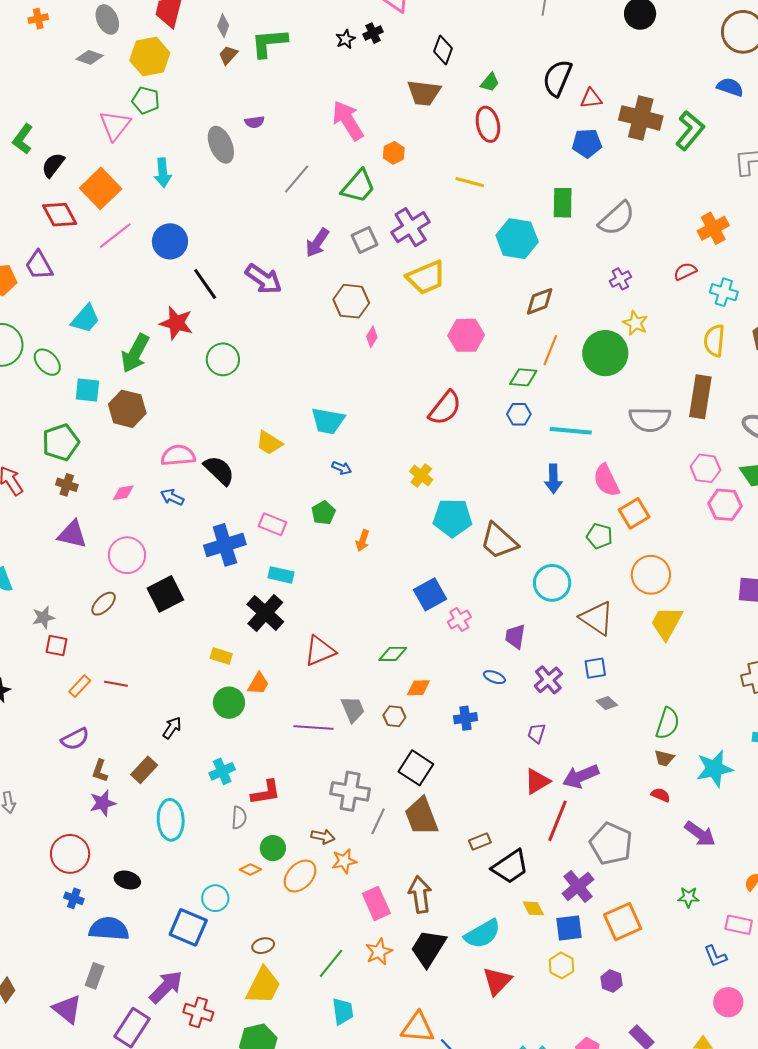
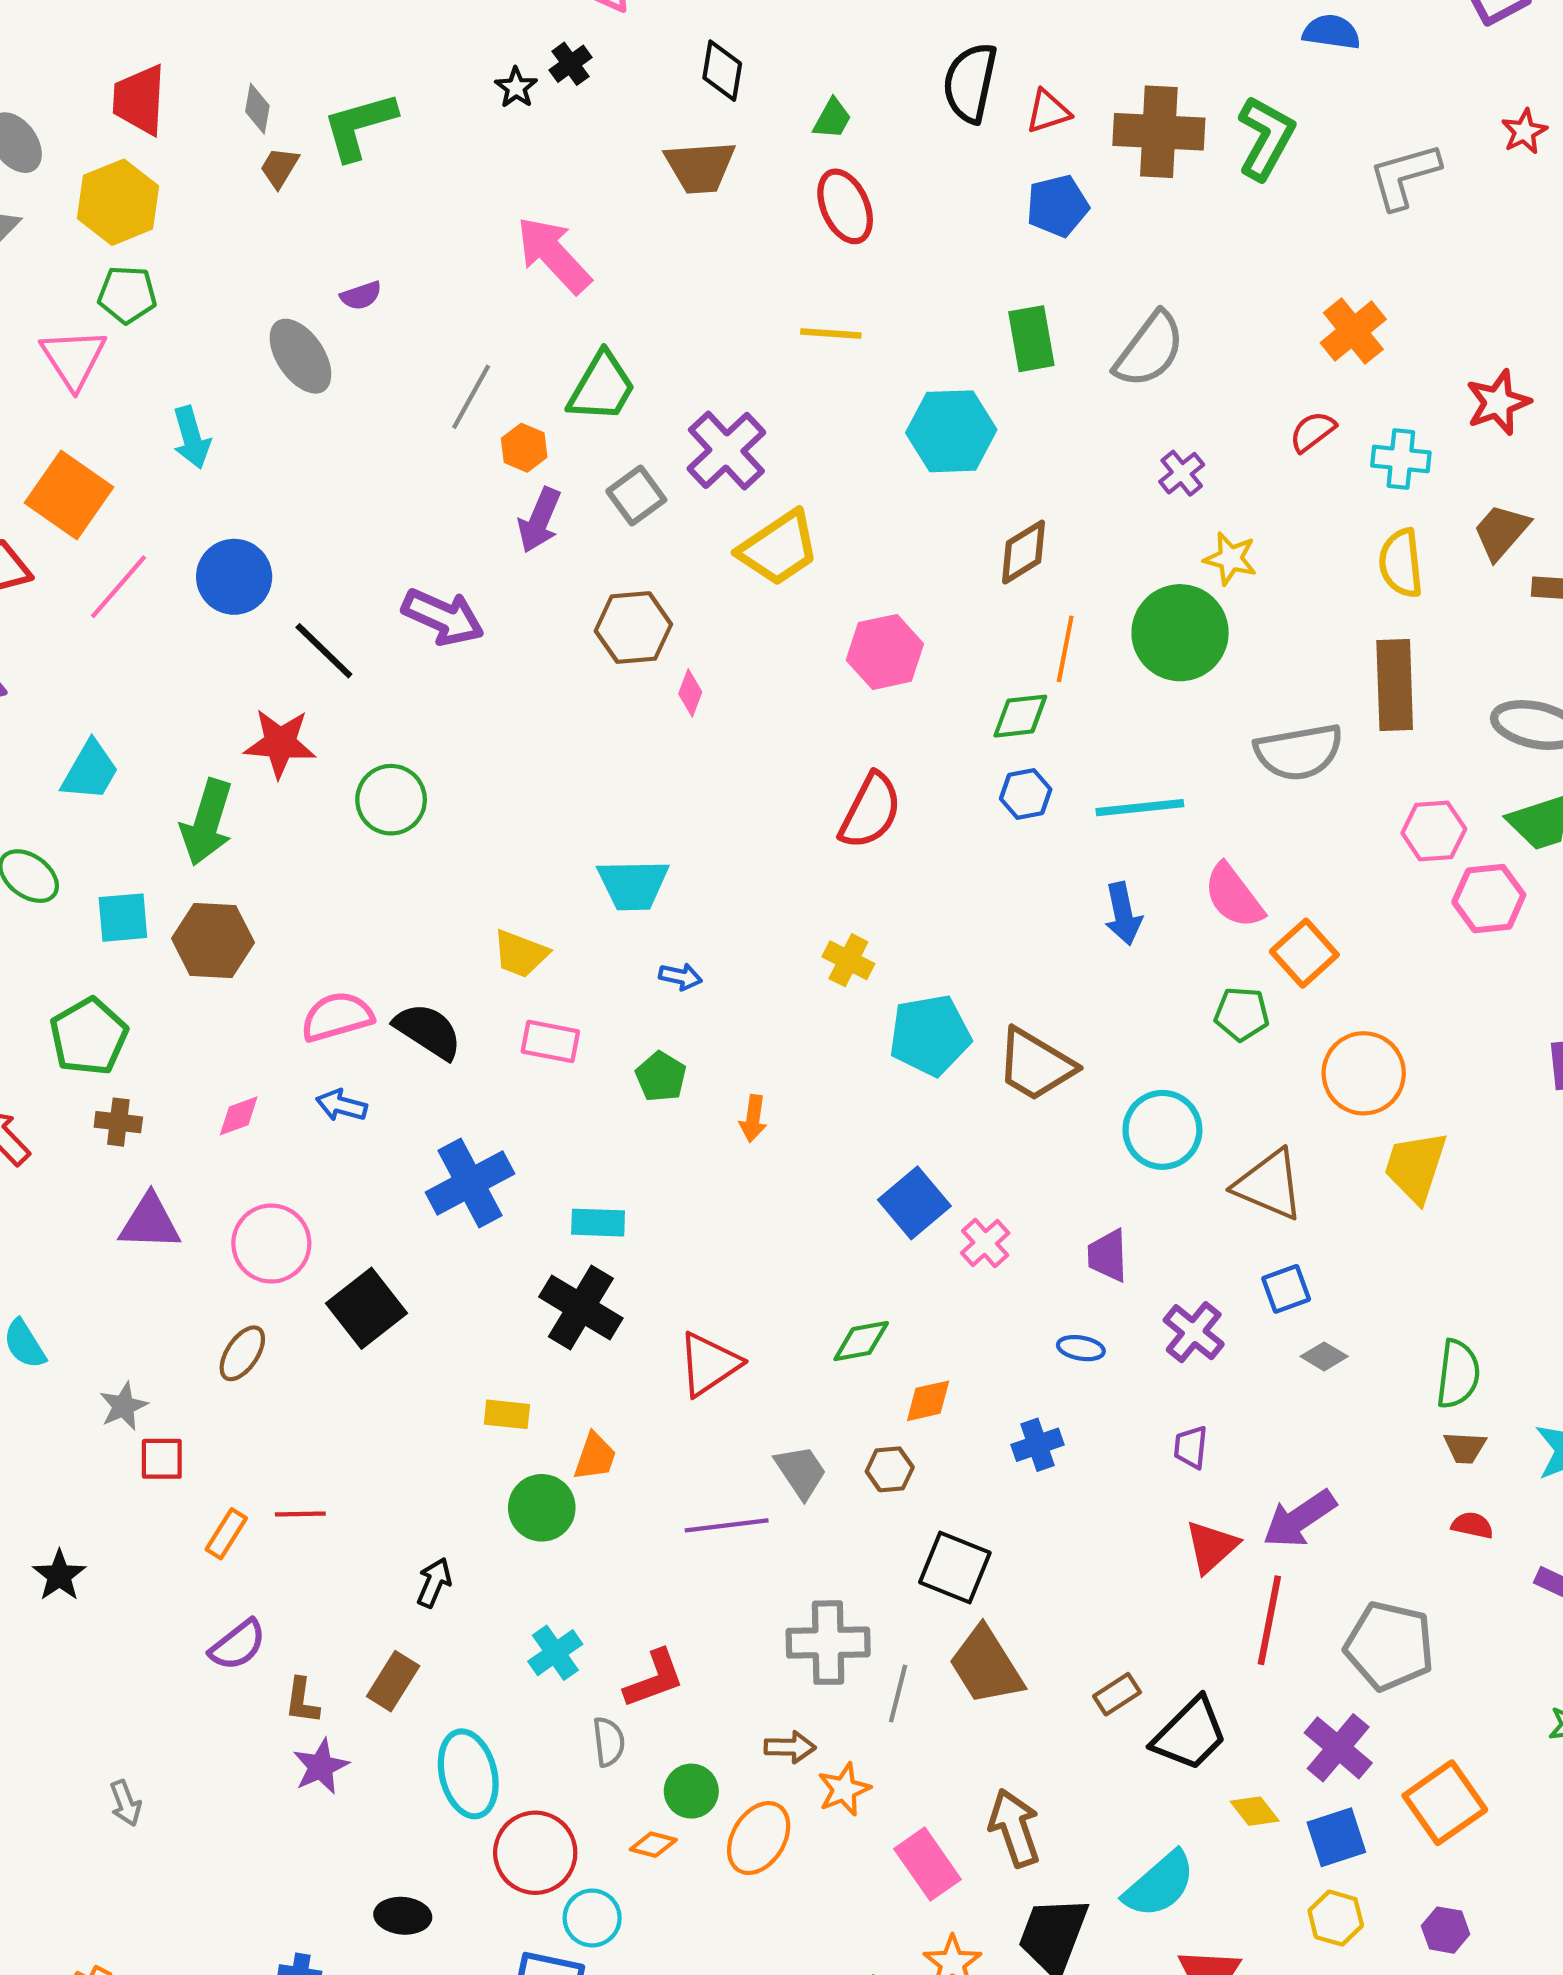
orange hexagon: (394, 153) -> (524, 448), moved
pink rectangle: (273, 524) -> (550, 1041), moved
red circle: (70, 854) -> (535, 1853), moved

